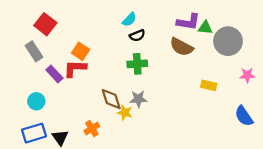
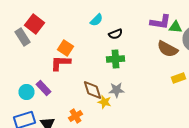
cyan semicircle: (129, 20) -> (96, 20), moved
brown semicircle: (181, 47) -> (168, 49), moved
gray rectangle: (34, 51) -> (22, 37), moved
purple rectangle: (54, 74) -> (44, 88), moved
yellow rectangle: (209, 85) -> (178, 78), turned -32

